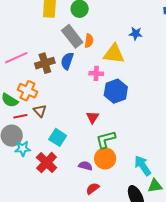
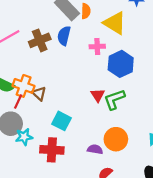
yellow triangle: (114, 54) -> (115, 23), turned 30
orange cross: (28, 91) -> (24, 86), moved
red line: (20, 116) -> (18, 101), turned -48
green L-shape: (106, 139) -> (114, 99), moved
red cross: (47, 163) -> (52, 150), turned -35

